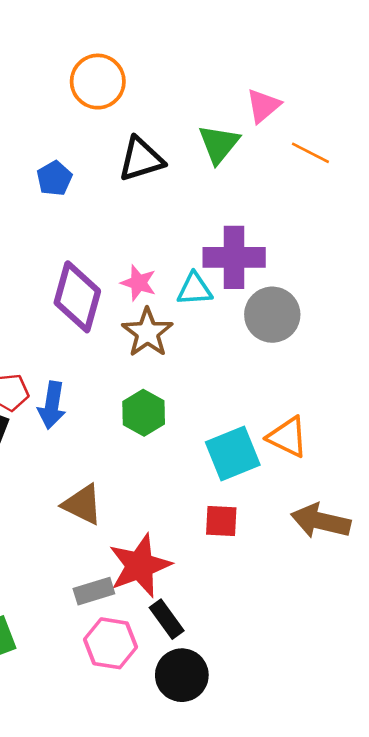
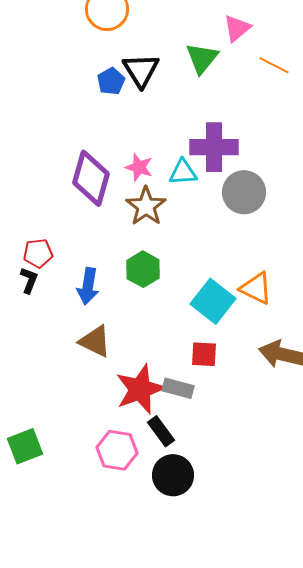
black triangle: (141, 159) -> (141, 70), turned -45
blue pentagon: (54, 178) -> (111, 81), moved
blue arrow: (52, 405) -> (88, 286), moved
cyan square: (233, 454) -> (213, 301), turned -30
gray rectangle: (94, 591) -> (178, 388), moved, turned 32

